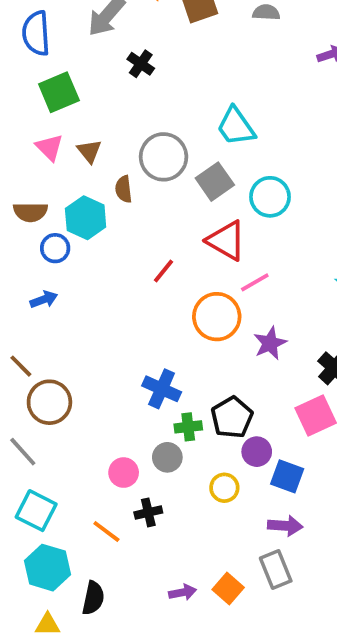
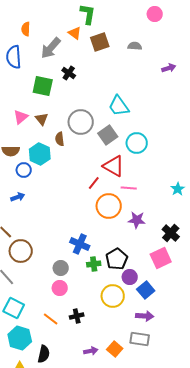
green square: (59, 92) -> (43, 86), moved, turned 35
pink triangle: (49, 147) -> (21, 117), turned 35
red line: (164, 271) -> (94, 183), moved
pink line: (255, 282) -> (129, 188), turned 35
purple star: (270, 343) -> (137, 220), turned 30
gray circle: (167, 457) -> (61, 268), moved
blue square: (287, 476) -> (146, 290), turned 30
yellow circle: (224, 488) -> (113, 296), size x1.5
black cross: (148, 512) -> (77, 316), moved
gray rectangle: (276, 569) -> (140, 339), turned -60

